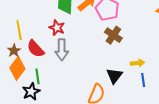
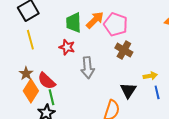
yellow line: (19, 30) -> (30, 40), moved
red semicircle: (36, 49) -> (47, 81), moved
gray arrow: (62, 50) -> (88, 68), moved

